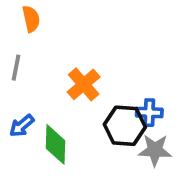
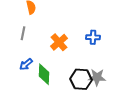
blue cross: (149, 113) -> (93, 37), moved
black hexagon: (125, 126) -> (81, 79), moved

